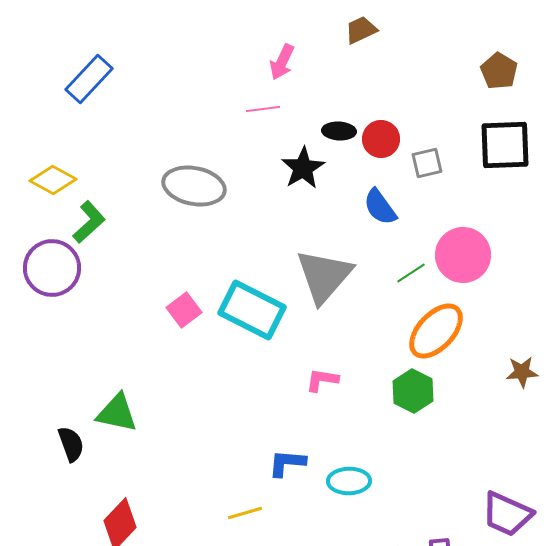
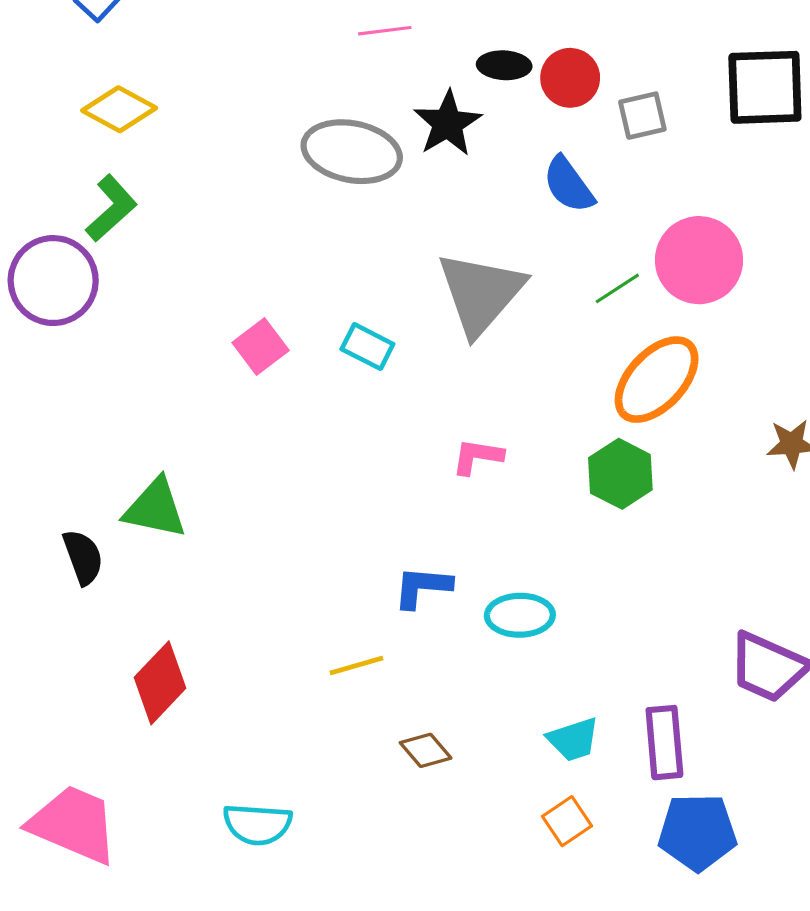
yellow diamond: (53, 180) -> (119, 109), moved
gray ellipse: (194, 186) -> (352, 152), moved
cyan rectangle: (252, 310) -> (367, 347), size x0.5

